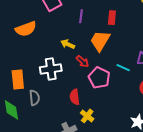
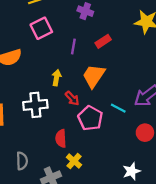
red rectangle: (112, 18) -> (103, 41), moved, turned 48
yellow arrow: (68, 44) -> (56, 78), turned 72
gray semicircle: (34, 98) -> (22, 161), moved

